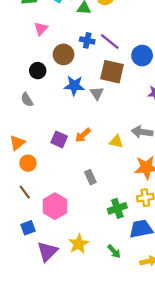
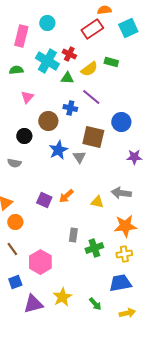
purple line: (110, 42) -> (91, 97), moved
blue star: (74, 86) -> (58, 150), turned -30
gray semicircle: (27, 100) -> (14, 163), turned -48
gray rectangle: (90, 177) -> (73, 235), turned 32
green cross: (117, 208) -> (94, 248), moved
purple triangle: (47, 251) -> (33, 304), turned 30

